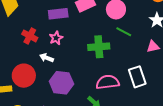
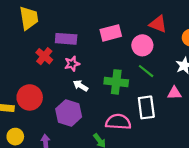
purple rectangle: (58, 14) -> (66, 39), moved
white arrow: (47, 58) -> (81, 86), moved
white rectangle: (137, 77) -> (146, 107), moved

